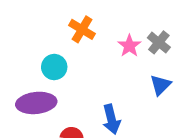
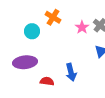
cyan circle: (54, 67) -> (32, 31), moved

